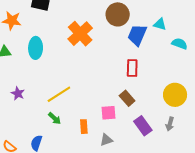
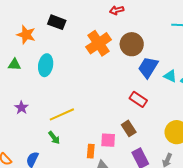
cyan triangle: (160, 24) -> (170, 76), moved
orange cross: (80, 34) -> (99, 43), moved
red rectangle: (132, 68) -> (138, 99), turned -66
orange rectangle: (84, 127) -> (91, 151), moved

